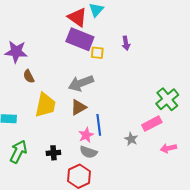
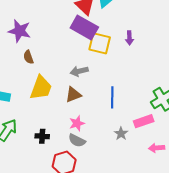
yellow square: (97, 53) -> (100, 43), size x1.6
gray arrow: (81, 83) -> (79, 71), size x0.7
blue line: (99, 125) -> (112, 97), moved

